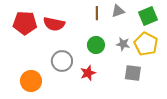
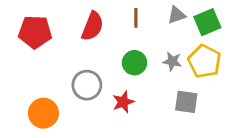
gray triangle: (118, 11) -> (177, 15), moved
red semicircle: (54, 24) -> (92, 26), moved, turned -80

